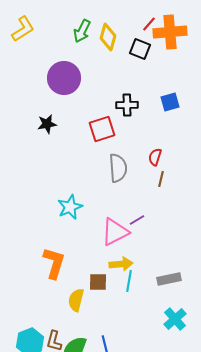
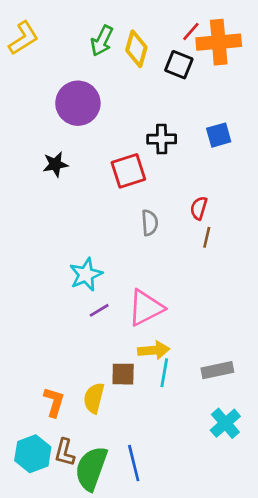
gray semicircle: (118, 168) -> (150, 223), size x0.7
purple line: (137, 220) -> (99, 310), moved
orange L-shape: (54, 263) -> (54, 402), moved, size x0.7

